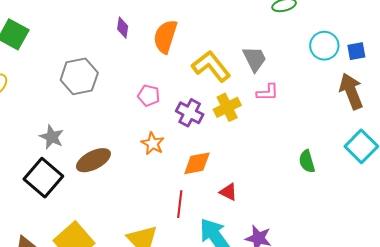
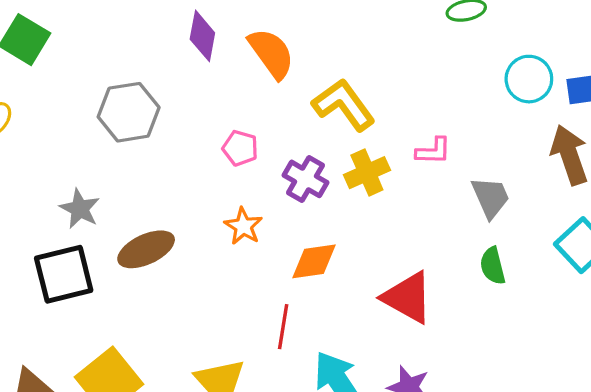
purple diamond: (123, 28) -> (202, 36), size x1.4
orange semicircle: (165, 37) -> (271, 53), turned 124
gray trapezoid: (255, 59) -> (490, 197), moved
black square: (43, 178) -> (64, 274), turned 33
red triangle: (228, 192) -> (408, 297), moved, size x1.8

